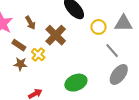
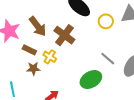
brown arrow: (30, 23) -> (38, 26), size x1.5
gray line: (112, 51) -> (108, 59), moved

